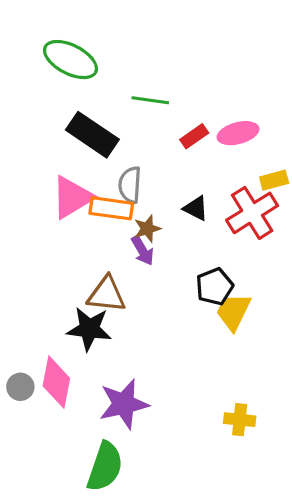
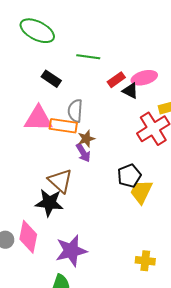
black rectangle: (92, 135) -> (51, 79), size x0.6
pink triangle: (72, 197) -> (38, 119), turned 32
black triangle: (196, 208) -> (130, 91), moved
brown triangle: (106, 294) -> (60, 181), turned 36

